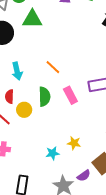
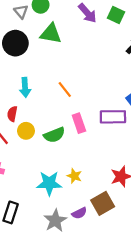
green semicircle: (44, 97) -> (54, 135), moved, turned 60
cyan star: (53, 153) -> (49, 183), size x1.6

